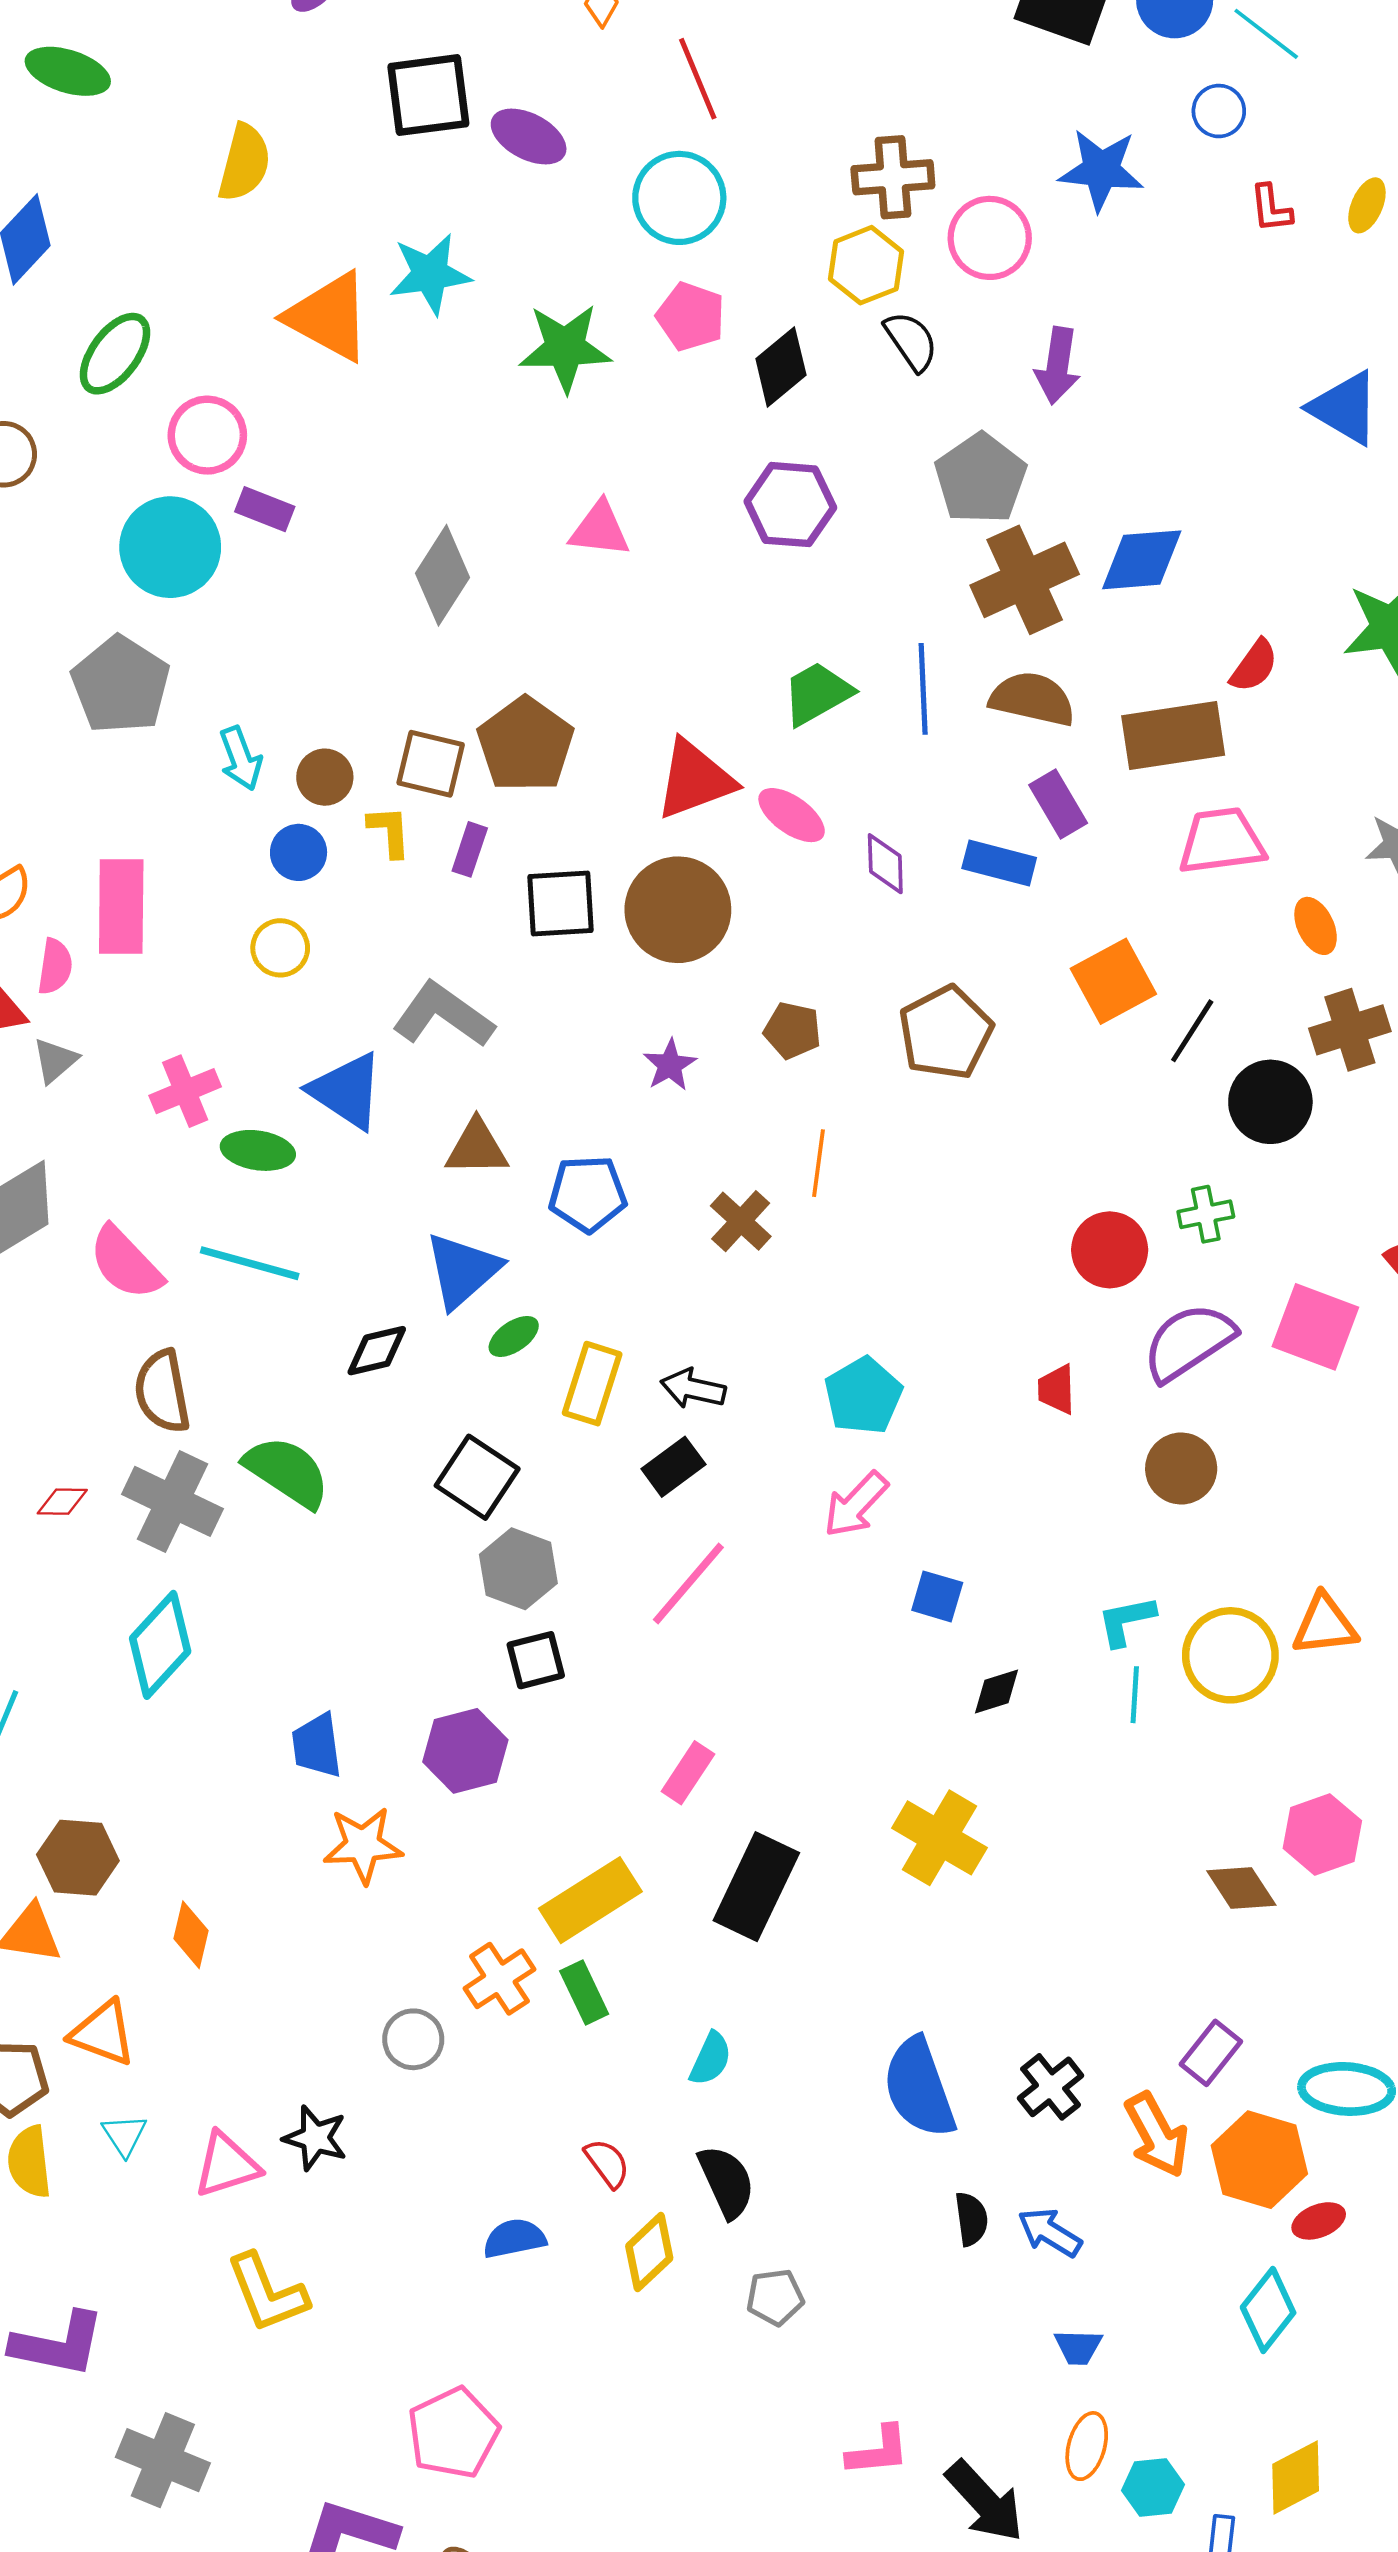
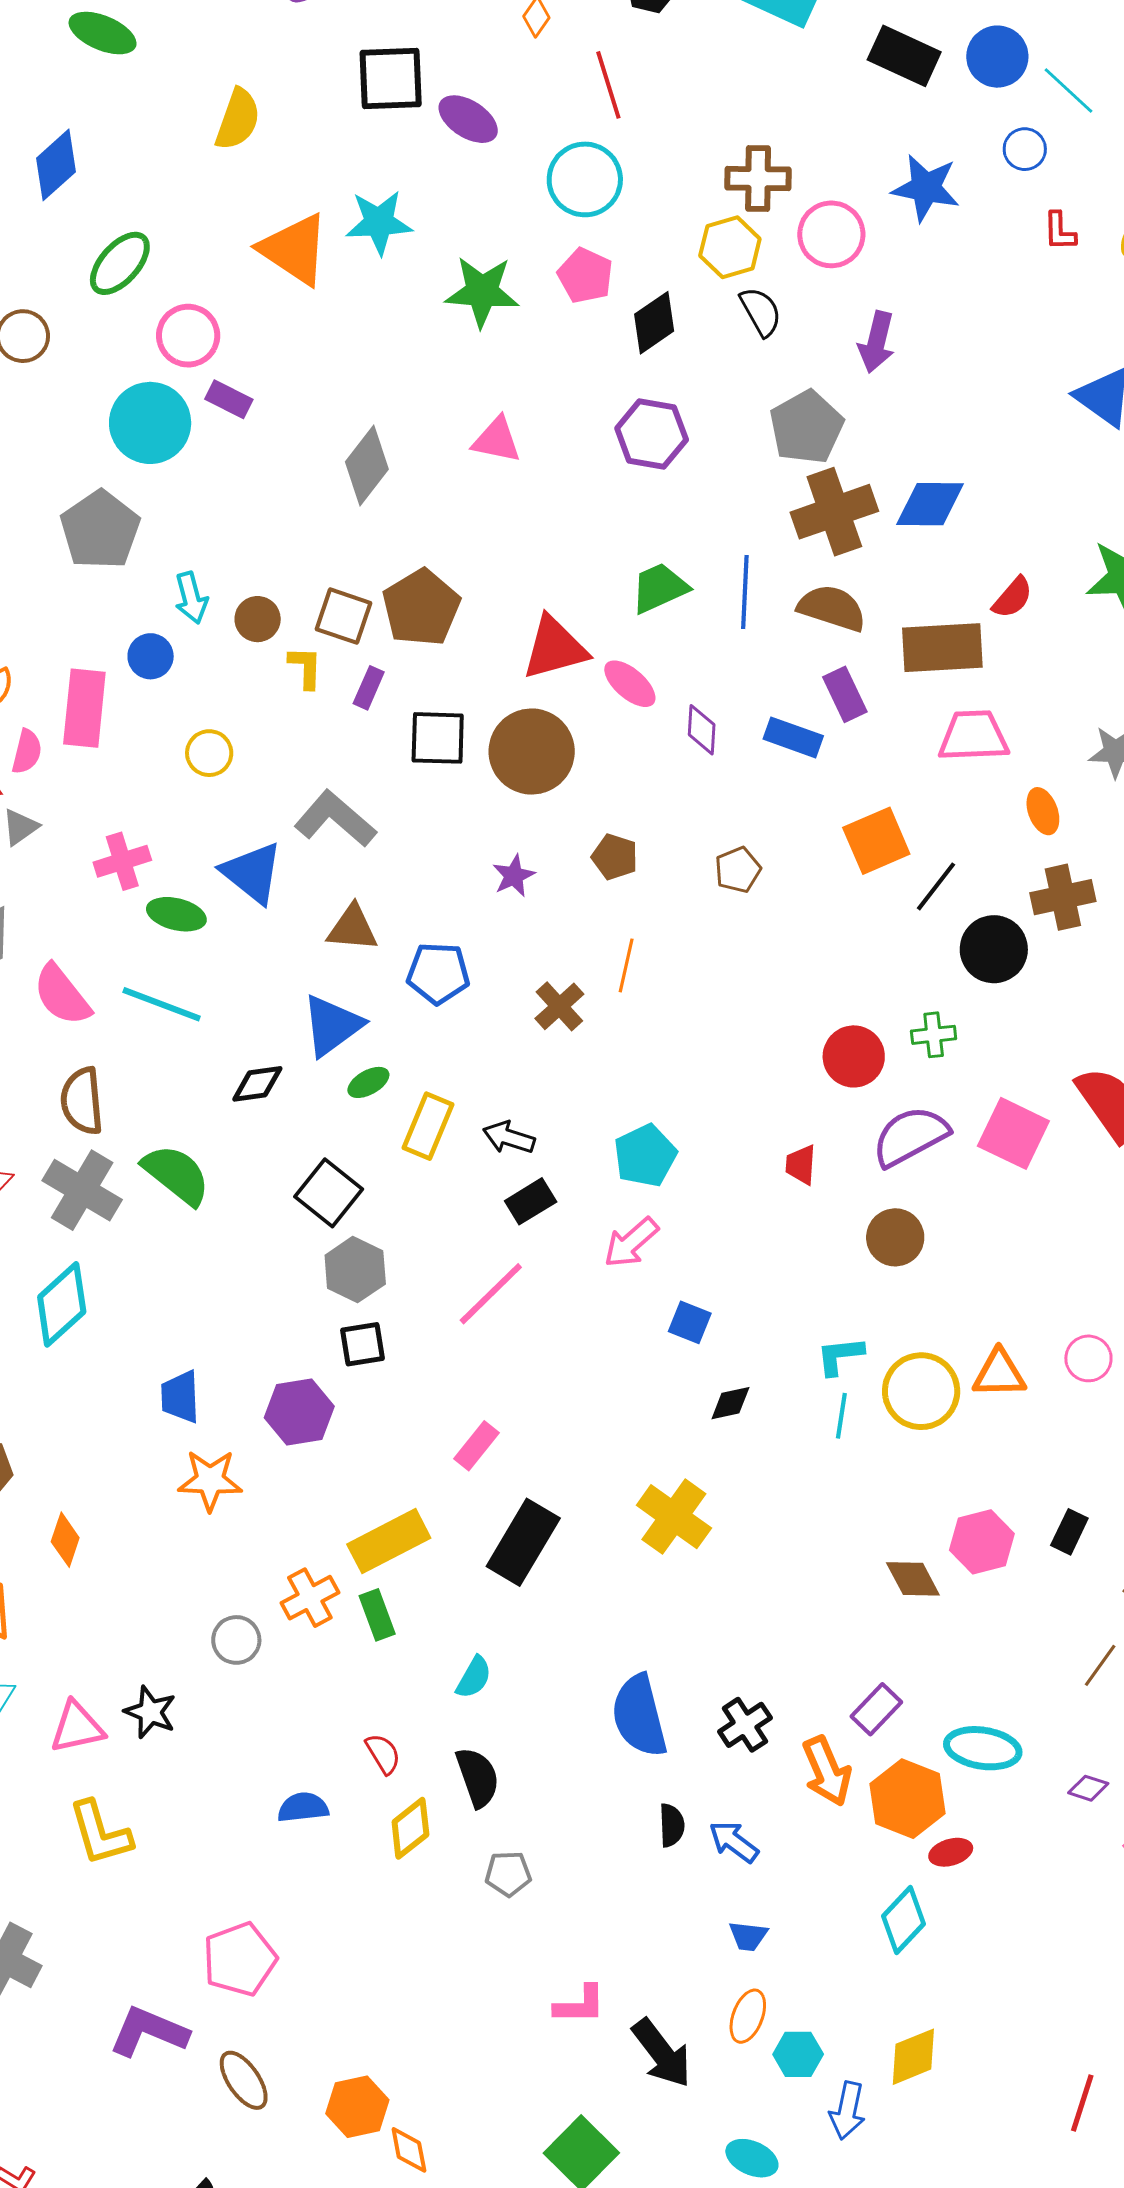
blue circle: (299, 852) -> (151, 656), moved
brown pentagon: (946, 1033) -> (738, 870), size x0.6
black rectangle: (673, 1467) -> (531, 1201), moved

